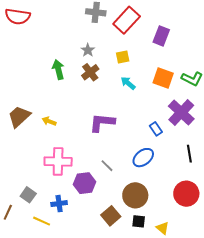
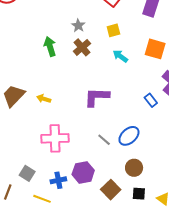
blue ellipse: (143, 158) -> (129, 136), moved
purple hexagon: (85, 183) -> (83, 172), moved
brown circle: (135, 195) -> (134, 168), size x0.7

